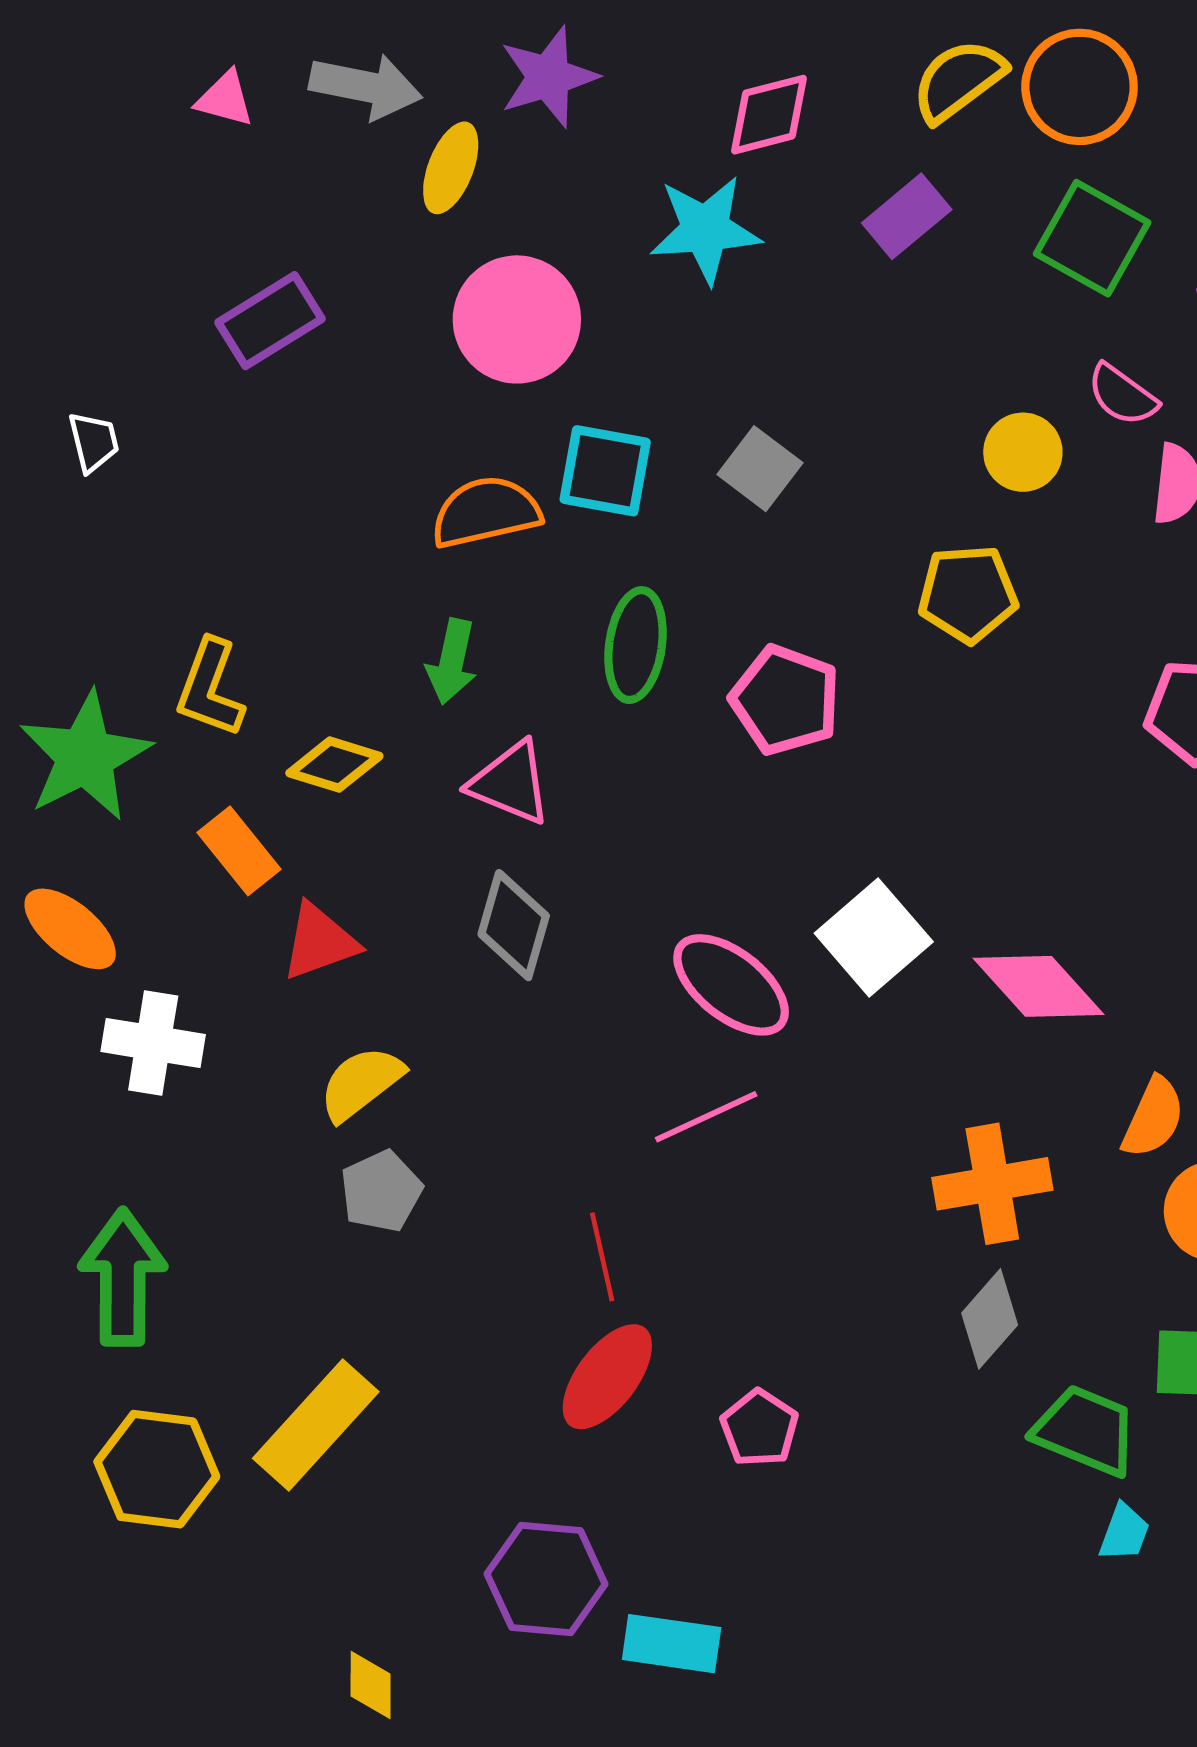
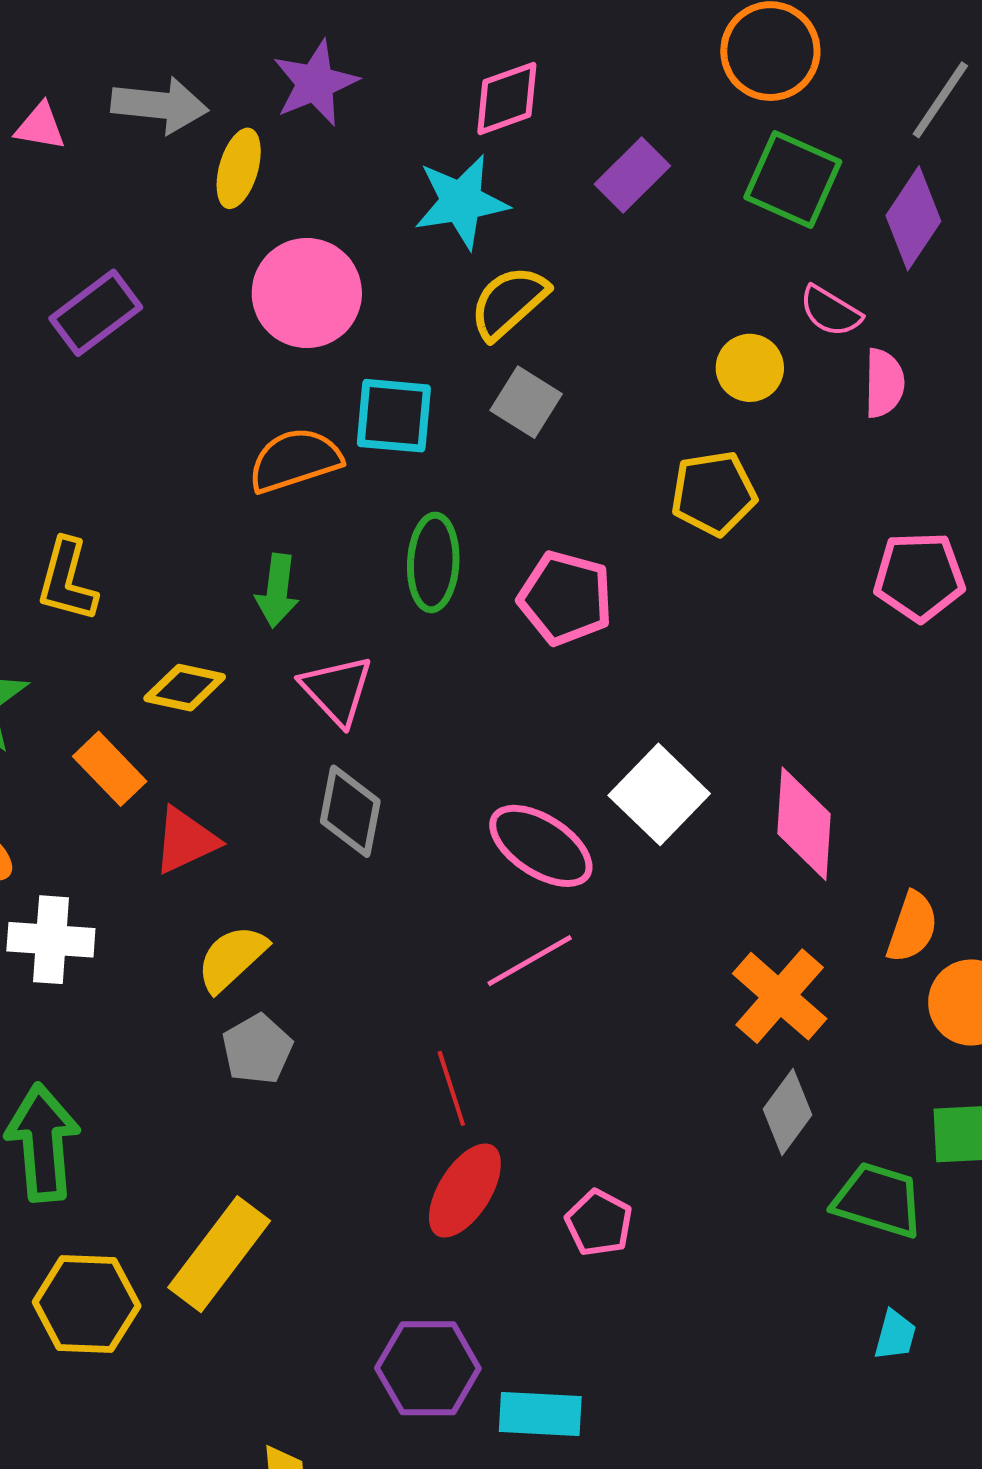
yellow semicircle: (958, 80) -> (509, 302), moved
yellow L-shape: (210, 688) -> (67, 580), moved
pink triangle: (511, 783) -> (337, 690), turned 30
pink diamond: (1039, 986) -> (804, 824), turned 51
orange cross: (992, 1184) -> (780, 996), turned -34
cyan trapezoid: (1124, 1532) -> (895, 1335), moved

